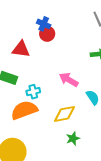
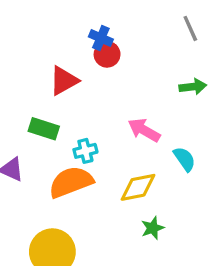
red triangle: (21, 49) -> (64, 81), turned -36

